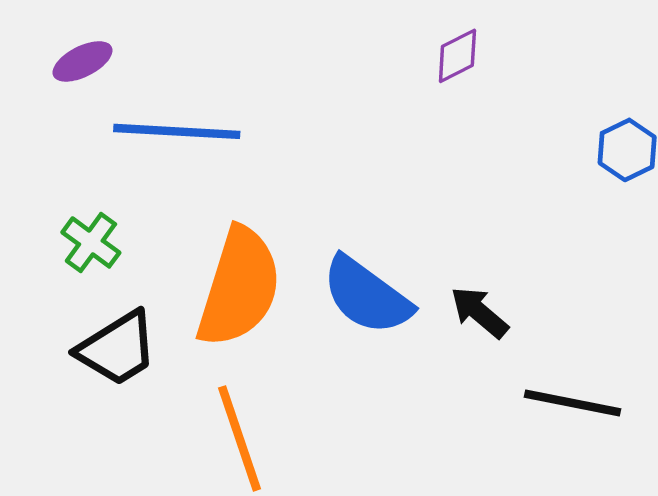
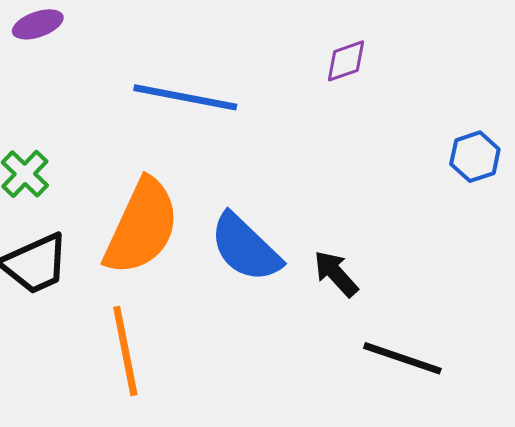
blue line: (177, 131) -> (185, 97), moved

